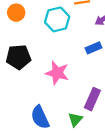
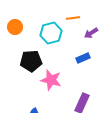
black pentagon: (18, 57) -> (31, 61), moved

